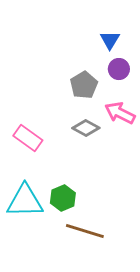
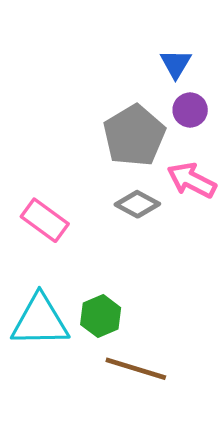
gray pentagon: (84, 85) -> (134, 136), size x1.4

